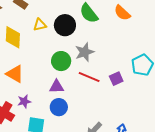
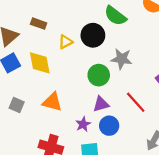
gray star: (85, 52) -> (122, 59), turned -30
red line: (89, 77) -> (136, 102), moved, turned 40
purple star: (24, 101) -> (83, 124), moved

